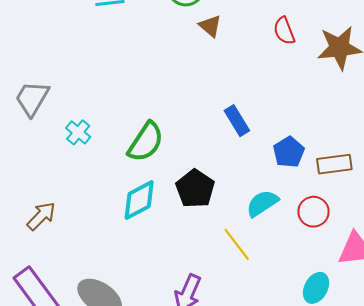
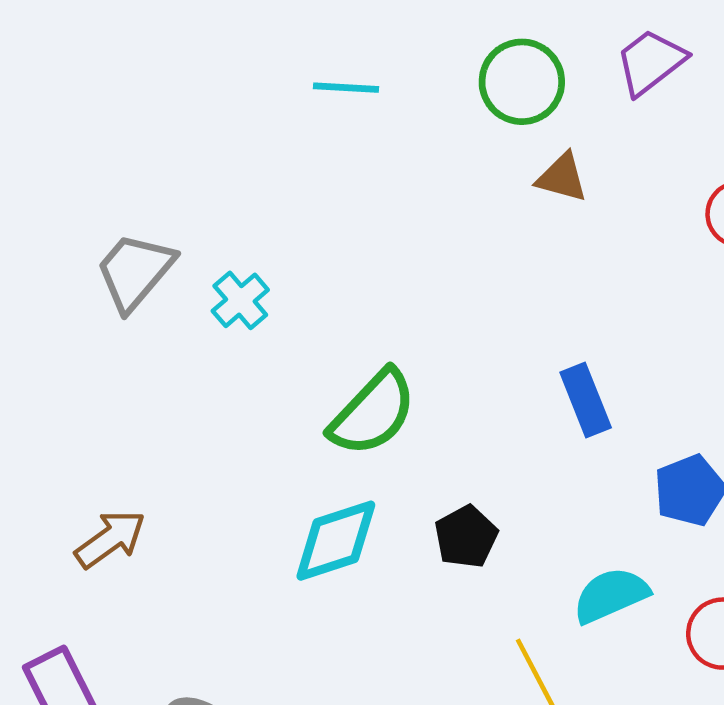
brown triangle: (210, 26) -> (562, 178), turned -35
cyan cross: (78, 132) -> (240, 300), moved
black pentagon: (195, 189) -> (466, 537), size x0.7

